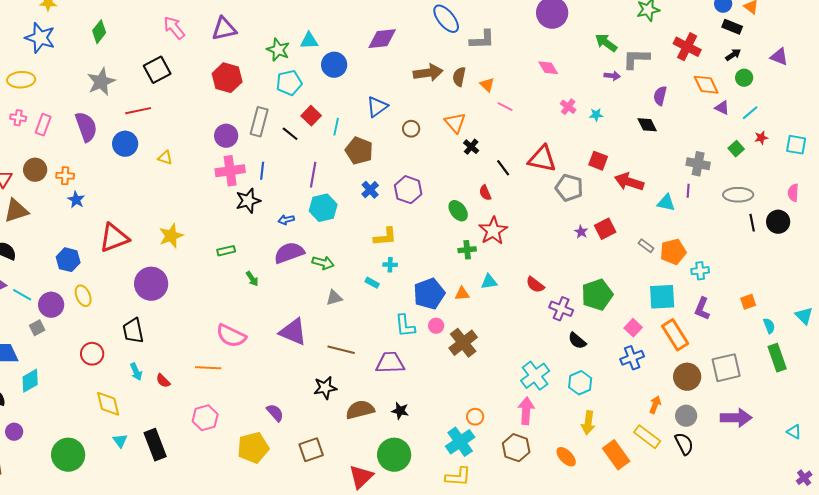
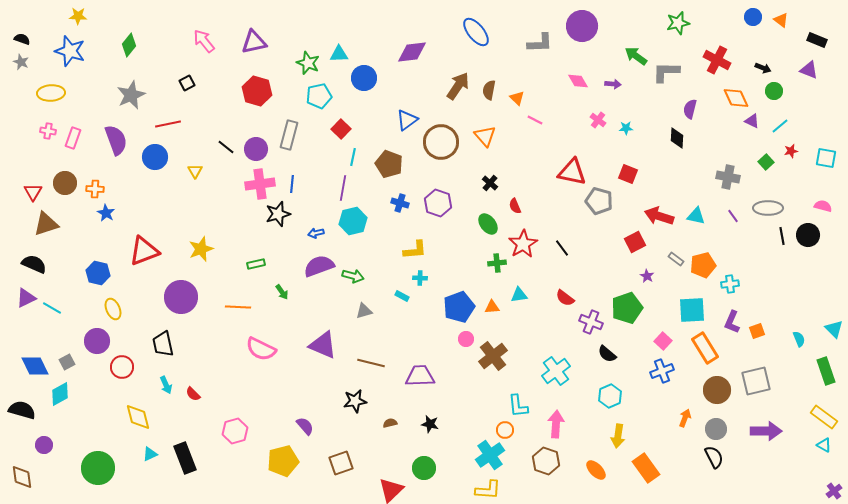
black rectangle: (732, 27) -> (817, 40), moved
gray L-shape: (482, 40) -> (540, 43), moved
black arrow: (733, 55) -> (763, 68), turned 56
black square: (157, 70) -> (187, 83), size x0.6
brown arrow: (428, 73) -> (458, 86), turned -48
purple arrow: (612, 76) -> (613, 84), moved
black diamond: (647, 125) -> (677, 138), turned 30
cyan line: (336, 127) -> (353, 157), moved
brown circle: (411, 129) -> (441, 142), size x2.0
black line: (290, 134) -> (226, 147), moved
black cross: (471, 147) -> (490, 183), moved
yellow triangle: (165, 158) -> (195, 171), turned 42
black line: (503, 168) -> (562, 248), moved
red arrow: (629, 182) -> (659, 216), moved
blue cross: (370, 190) -> (400, 203), turned -30
purple line: (688, 191) -> (733, 216), moved, turned -40
pink semicircle: (793, 193) -> (823, 206), turned 102
purple star: (581, 232) -> (647, 276), moved
orange square: (748, 302) -> (757, 331), moved
purple circle: (51, 305) -> (97, 341), moved
cyan L-shape: (405, 326) -> (518, 406), moved
gray square: (37, 328) -> (67, 362), moved
green rectangle: (777, 358) -> (826, 371), moved
orange line: (208, 368) -> (238, 307), moved
cyan cross: (535, 376) -> (556, 371), moved
brown semicircle: (360, 410) -> (390, 423), size x0.5
yellow rectangle: (647, 437) -> (824, 417), moved
cyan triangle: (120, 441) -> (150, 454), turned 42
green circle: (394, 455) -> (424, 468), size x0.7

